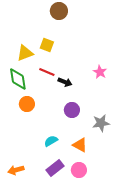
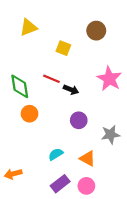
brown circle: (59, 11) -> (96, 31), moved
yellow square: (47, 45) -> (63, 48), moved
yellow triangle: (25, 53) -> (28, 27), moved
pink star: (100, 72) -> (109, 79), size x1.6
orange arrow: (16, 170) -> (13, 174), moved

